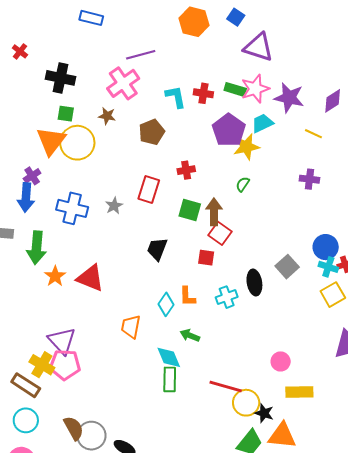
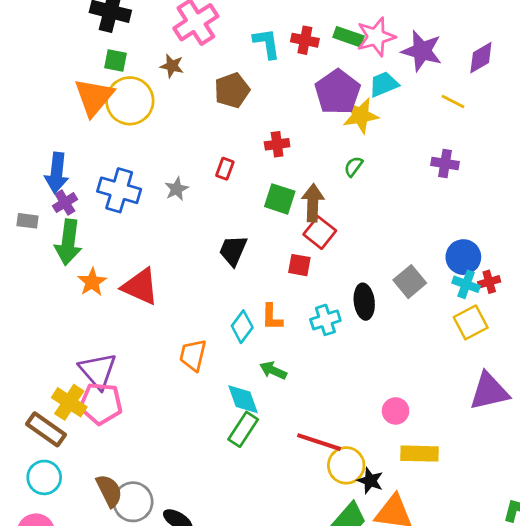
purple cross: (32, 176) -> (65, 203), moved
red rectangle: (149, 190) -> (225, 169), size x0.6
green rectangle: (170, 379) -> (243, 429), turned 30

